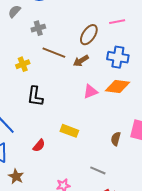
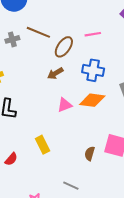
brown line: (54, 53) -> (38, 32), moved
yellow rectangle: (69, 131) -> (42, 145), turned 42

